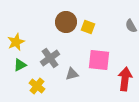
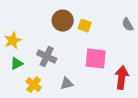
gray cross: (50, 58) -> (47, 57), turned -30
gray triangle: (72, 74) -> (67, 84), moved

